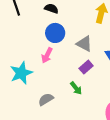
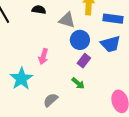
blue circle: (55, 33) -> (80, 40), moved
gray triangle: (84, 44) -> (67, 20), moved

